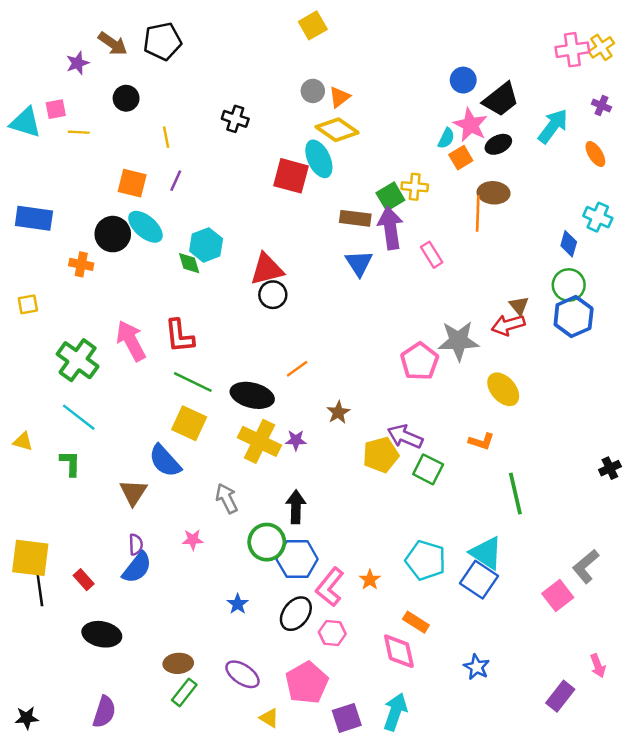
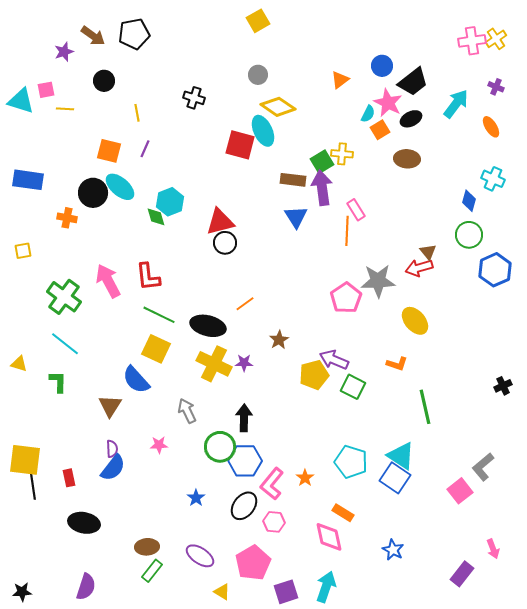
orange triangle: (340, 97) -> (340, 80), moved
orange line: (478, 213) -> (347, 231), moved
blue hexagon: (574, 317) -> (495, 270), moved
red rectangle: (84, 580) -> (69, 478), turned 30

